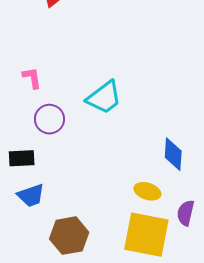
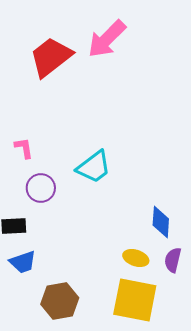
purple semicircle: (186, 213) -> (173, 260), moved

